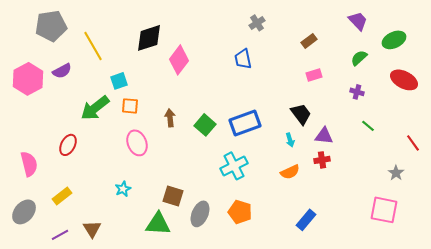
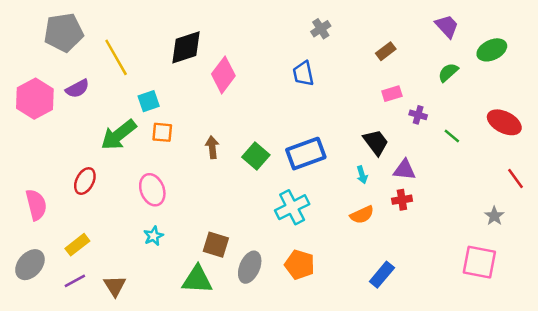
red ellipse: (404, 80) -> (504, 122), moved
purple cross: (357, 92) -> (418, 115), moved
green line: (368, 126) -> (452, 136), moved
pink ellipse: (137, 143) -> (152, 190), moved
purple line: (60, 235) -> (75, 281), moved

